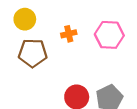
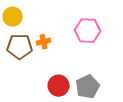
orange cross: (69, 34) -> (44, 42), moved

